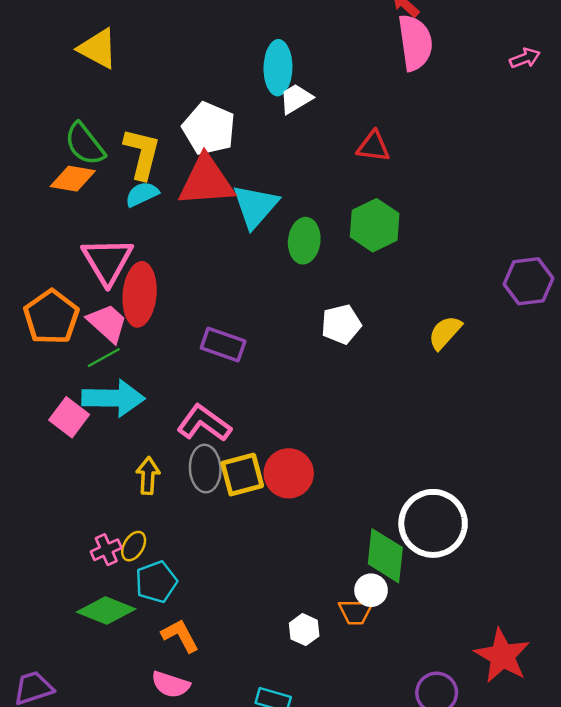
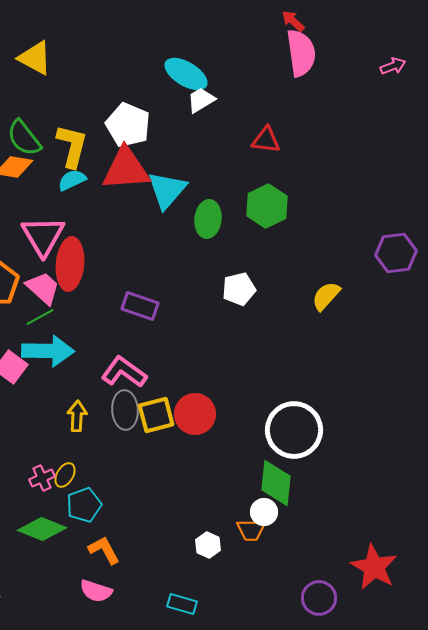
cyan ellipse: (278, 68) -> (186, 74), turned -60
white circle: (433, 523) -> (294, 430), moved

